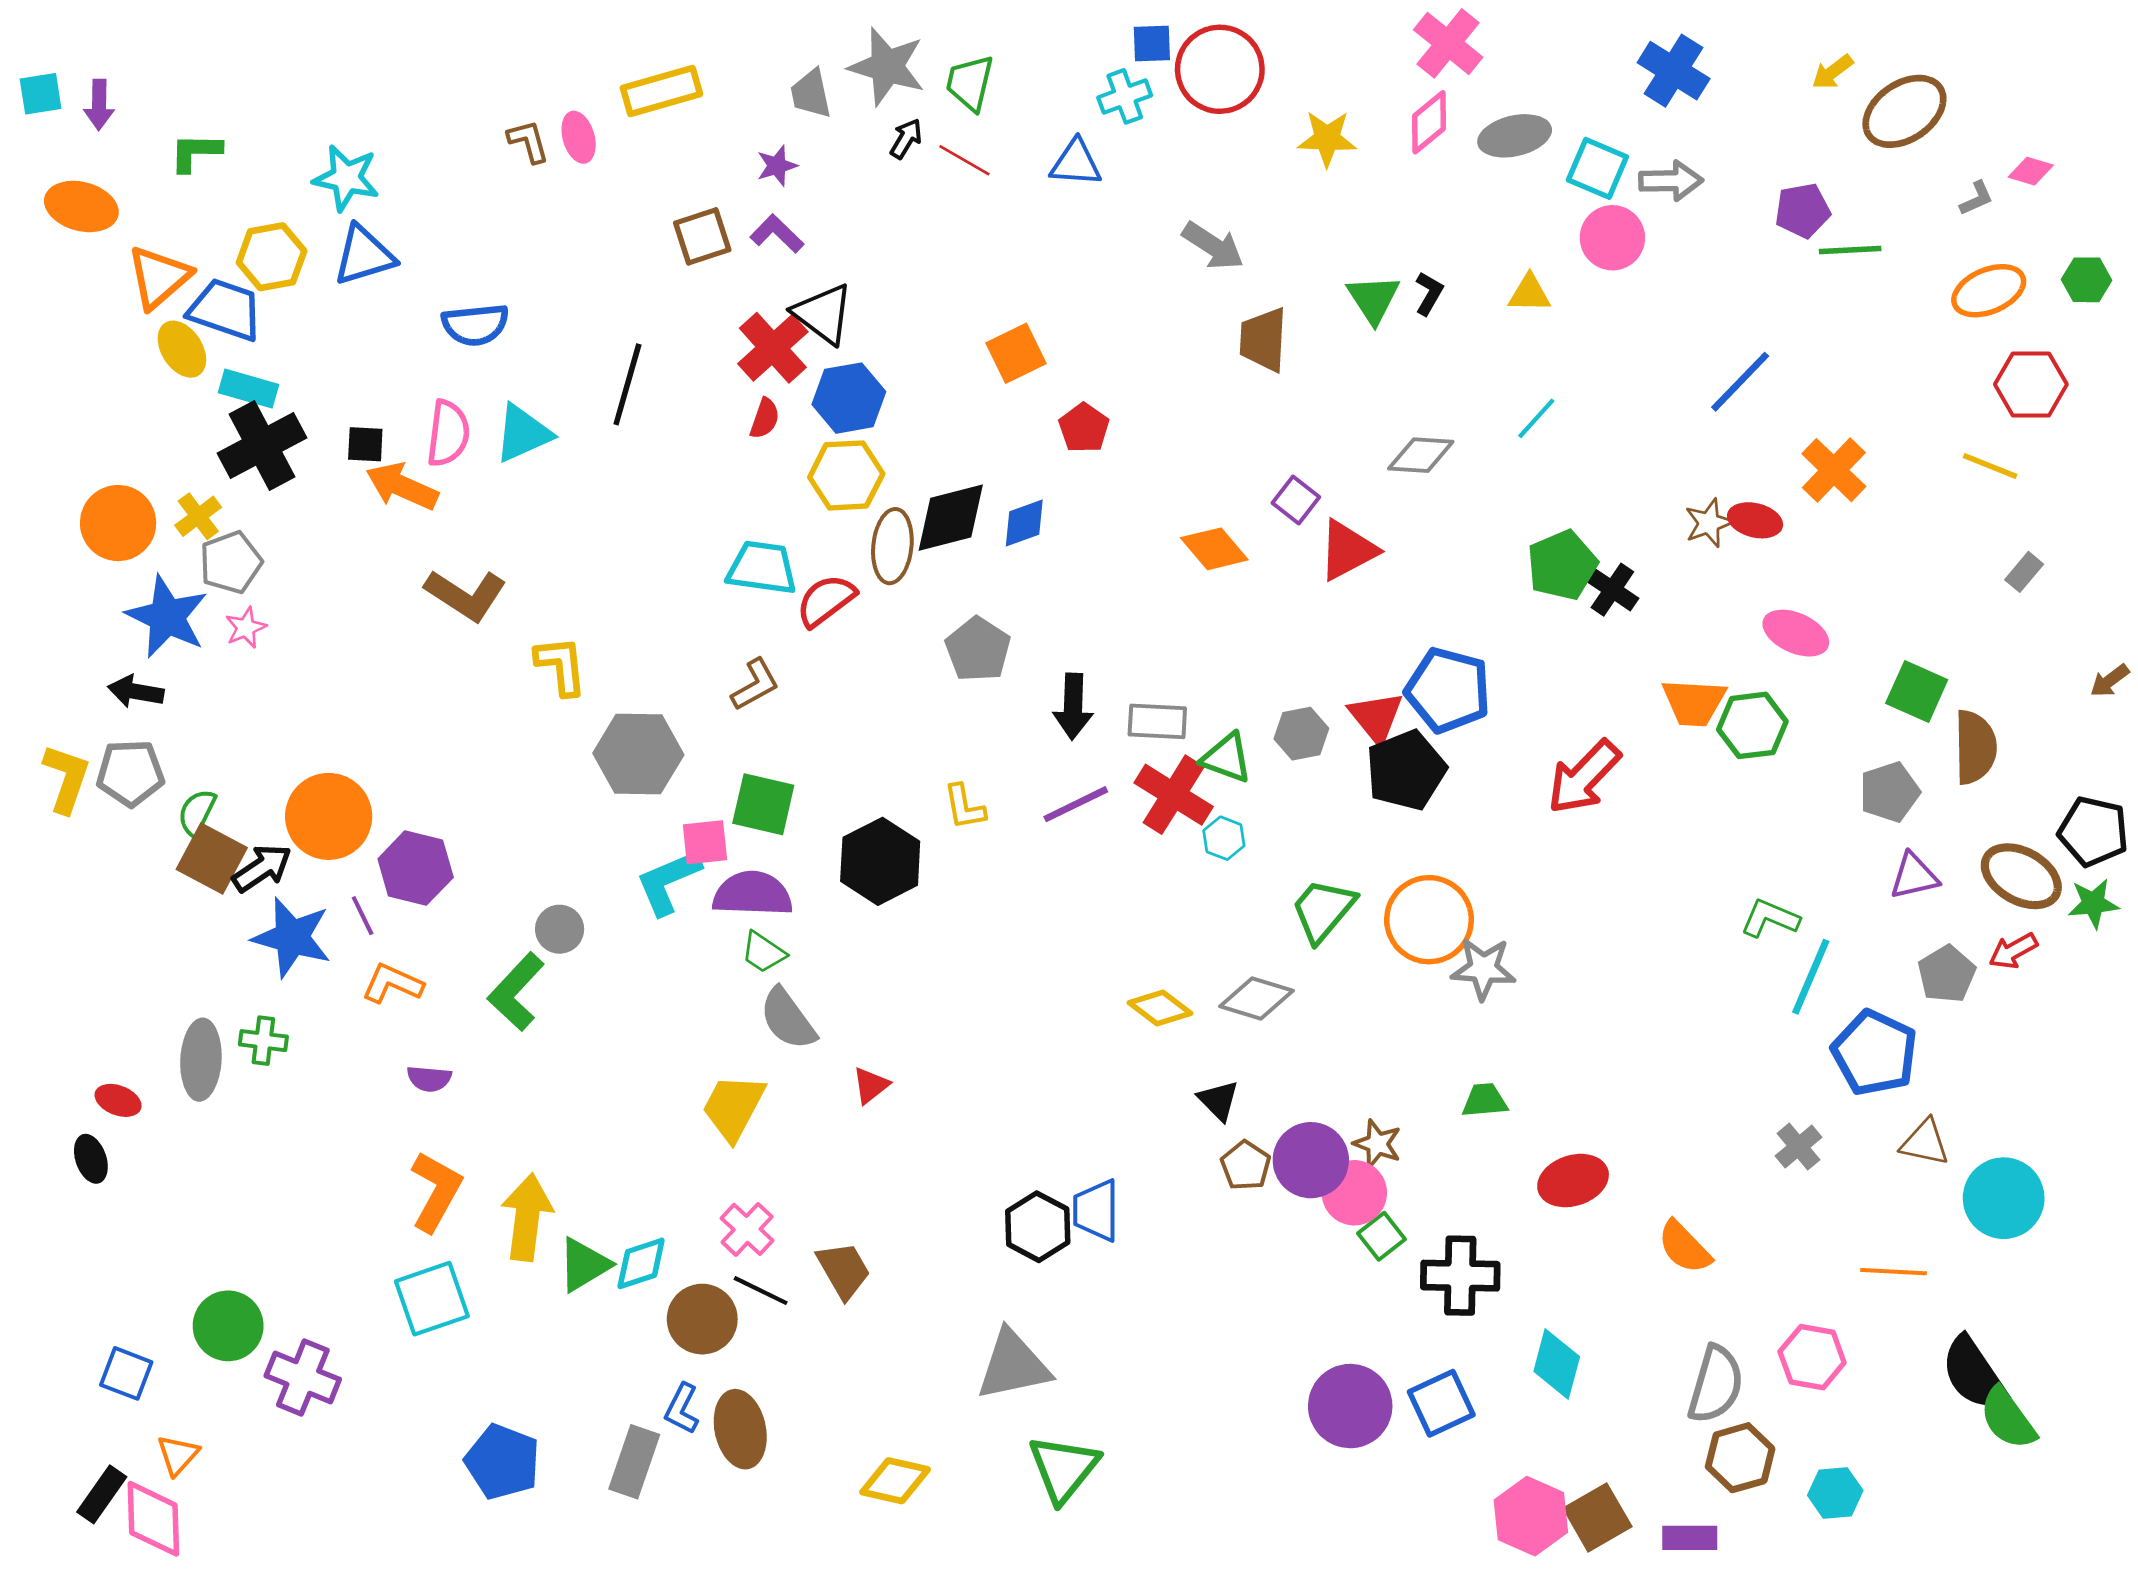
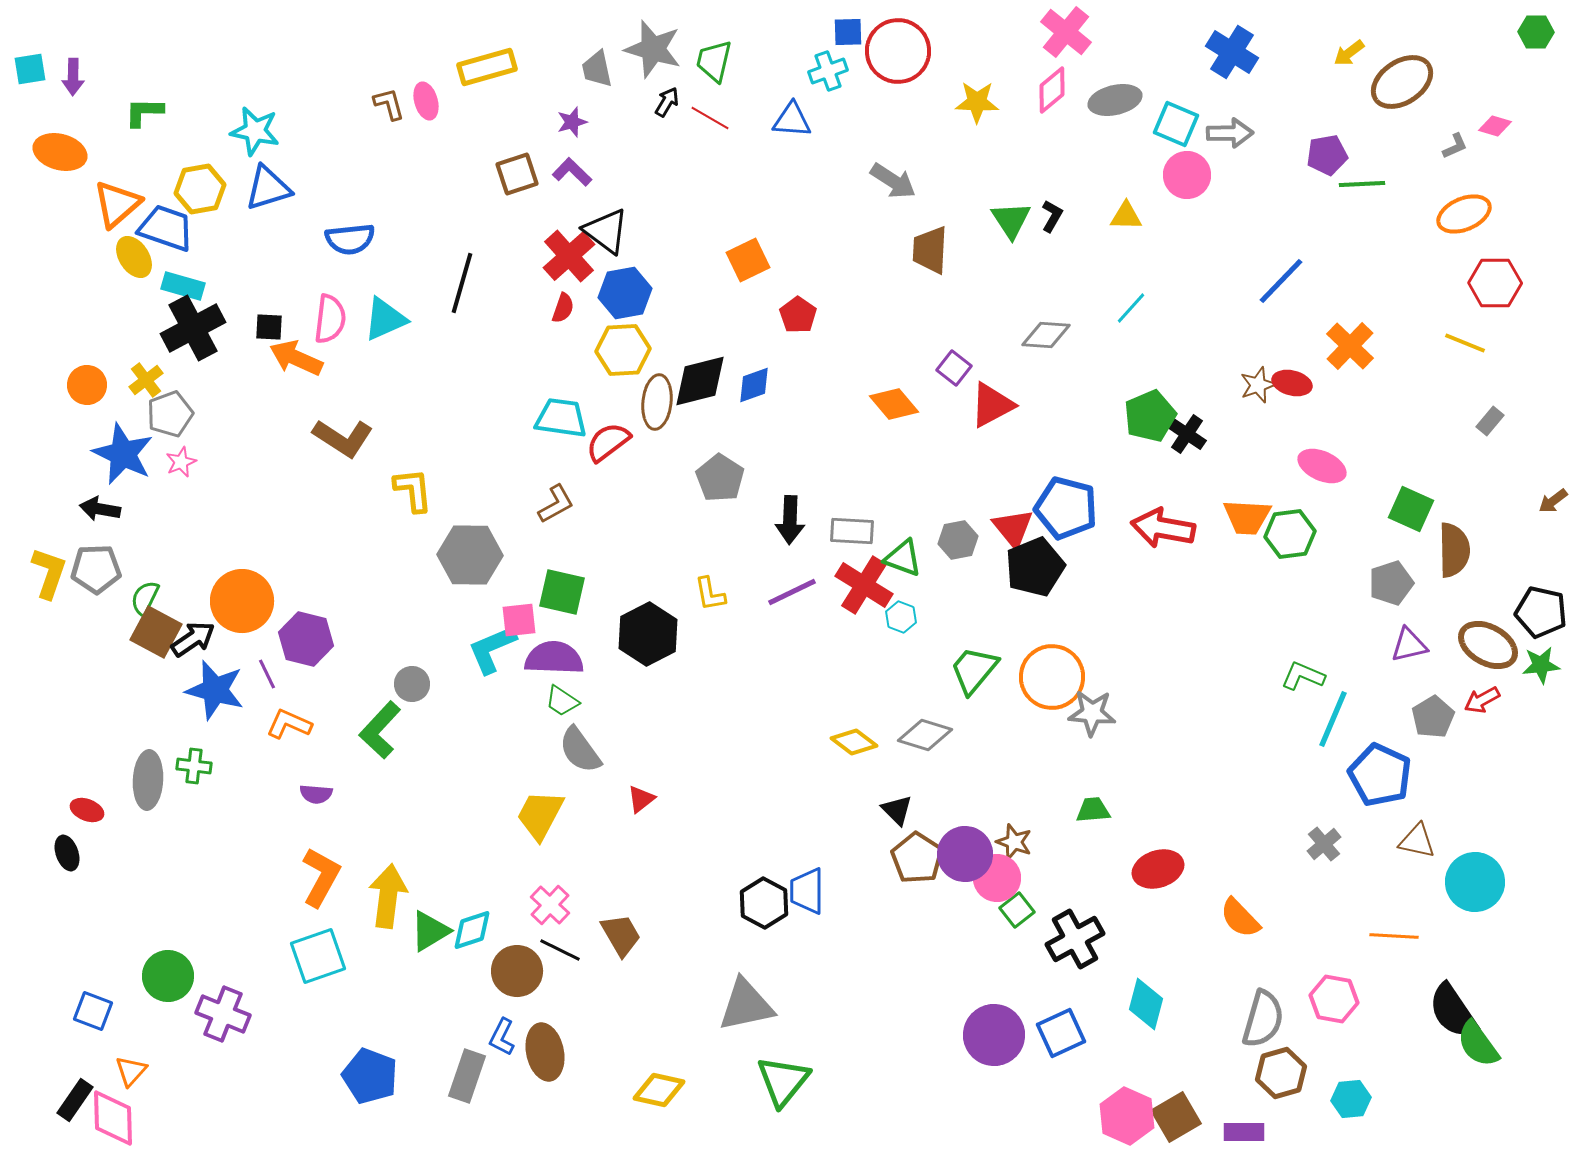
green hexagon: (2087, 280) -> (1536, 32), moved
orange circle: (118, 523) -> (87, 385), size x0.7
red arrow: (1584, 777) -> (1163, 528), moved, turned 56
brown pentagon: (1246, 1166) -> (917, 858), size x1.4
black cross: (1460, 1276) -> (1075, 939), turned -30

